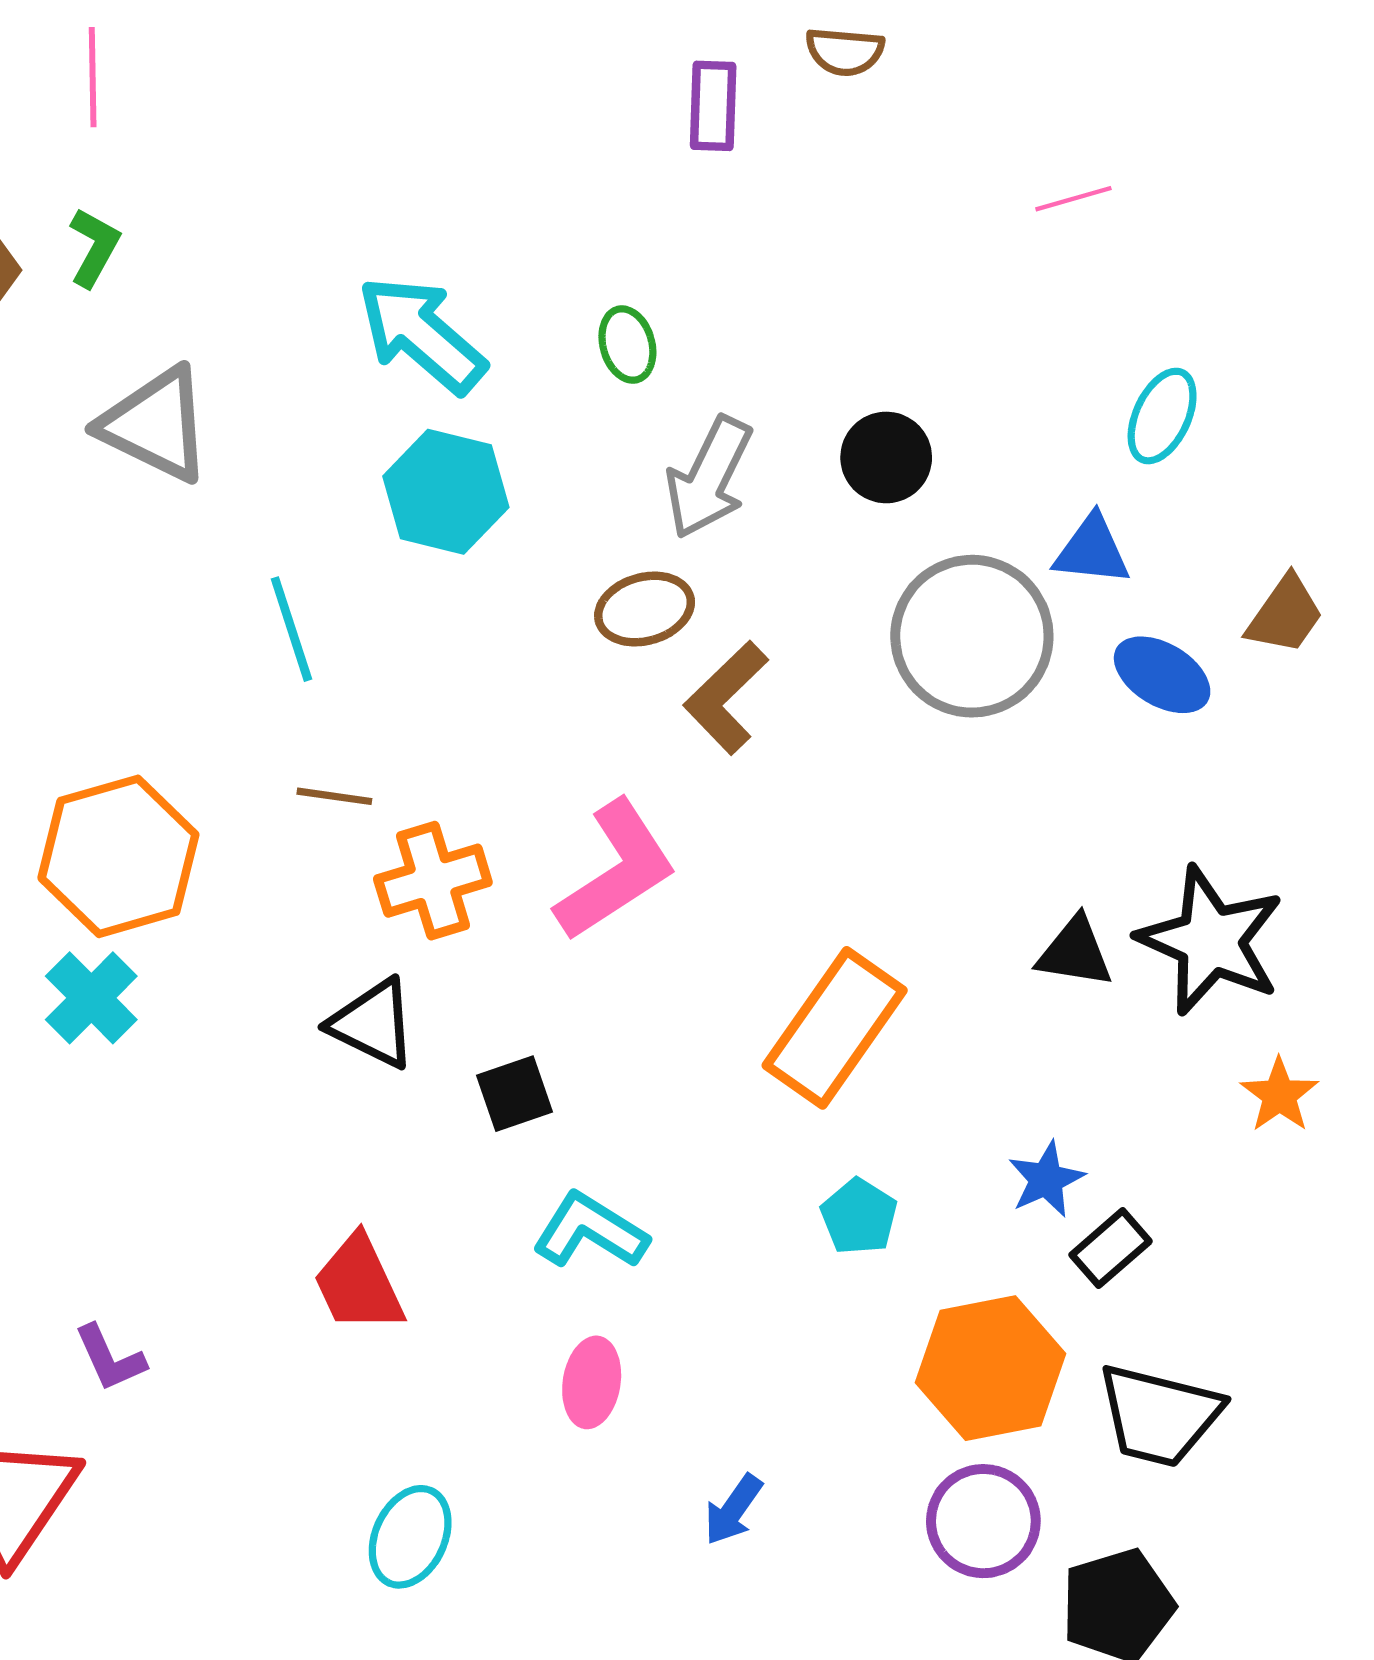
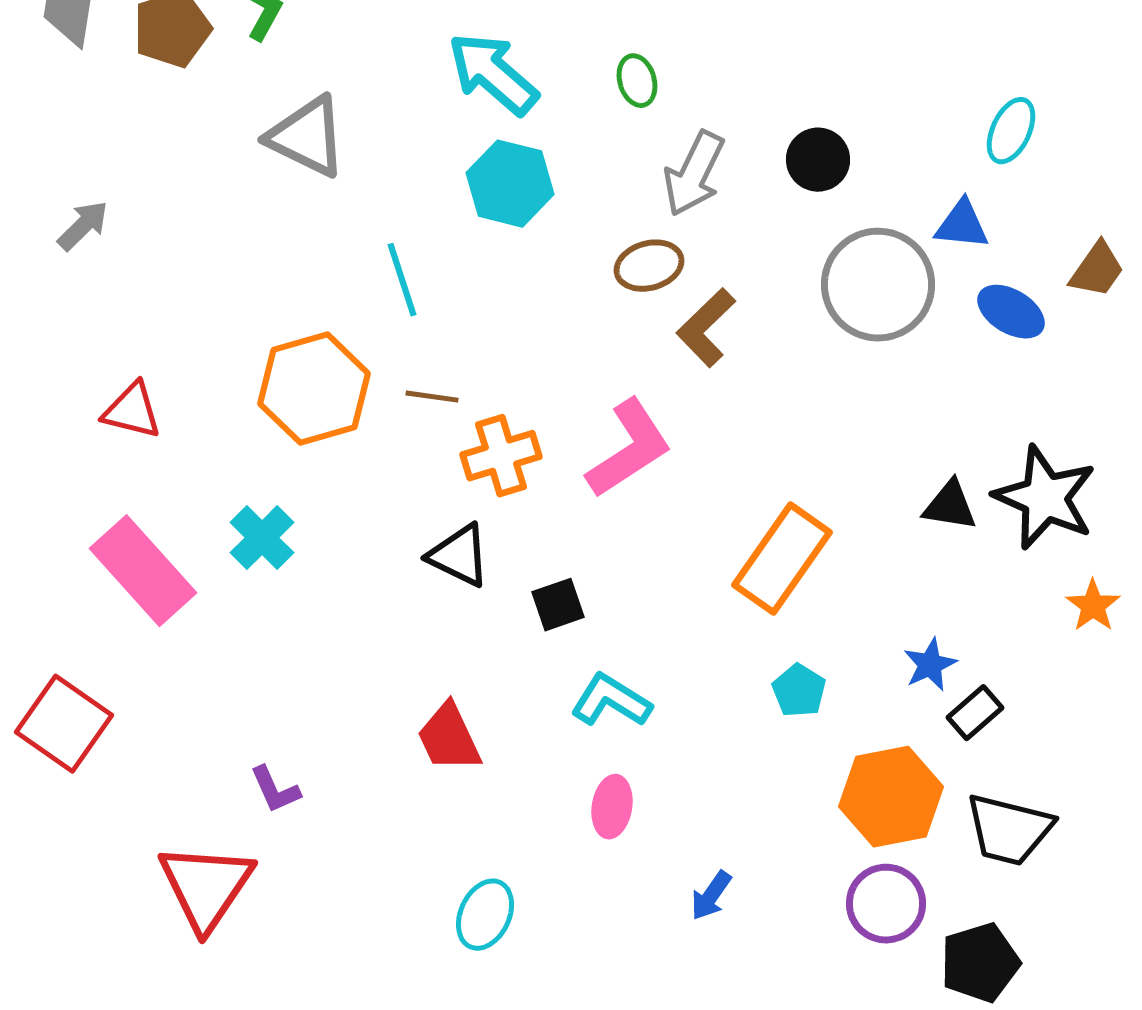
orange hexagon: (118, 856) -> (314, 389), moved

